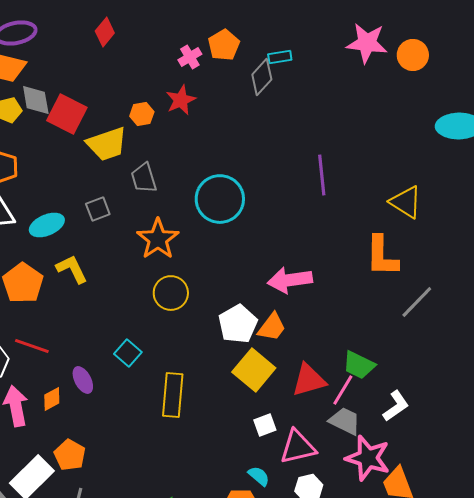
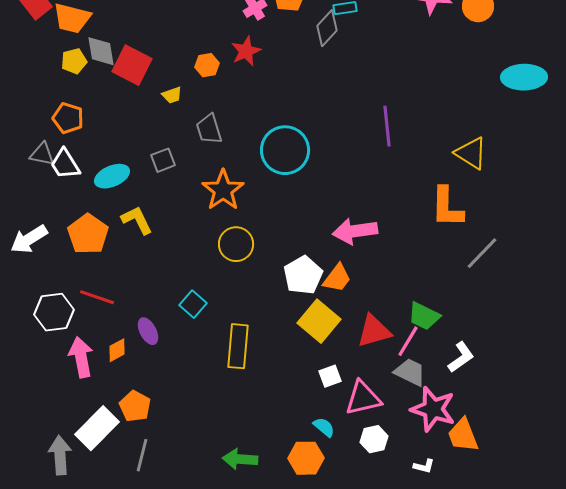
yellow trapezoid: (107, 144) -> (172, 95), size x0.5

